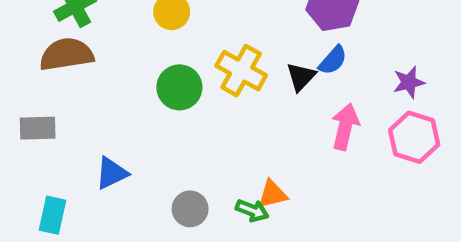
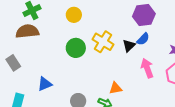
pink arrow: (345, 127) -> (147, 68), turned -36
gray rectangle: (38, 128) -> (13, 63), turned 56
orange triangle: (273, 194) -> (116, 88), moved

